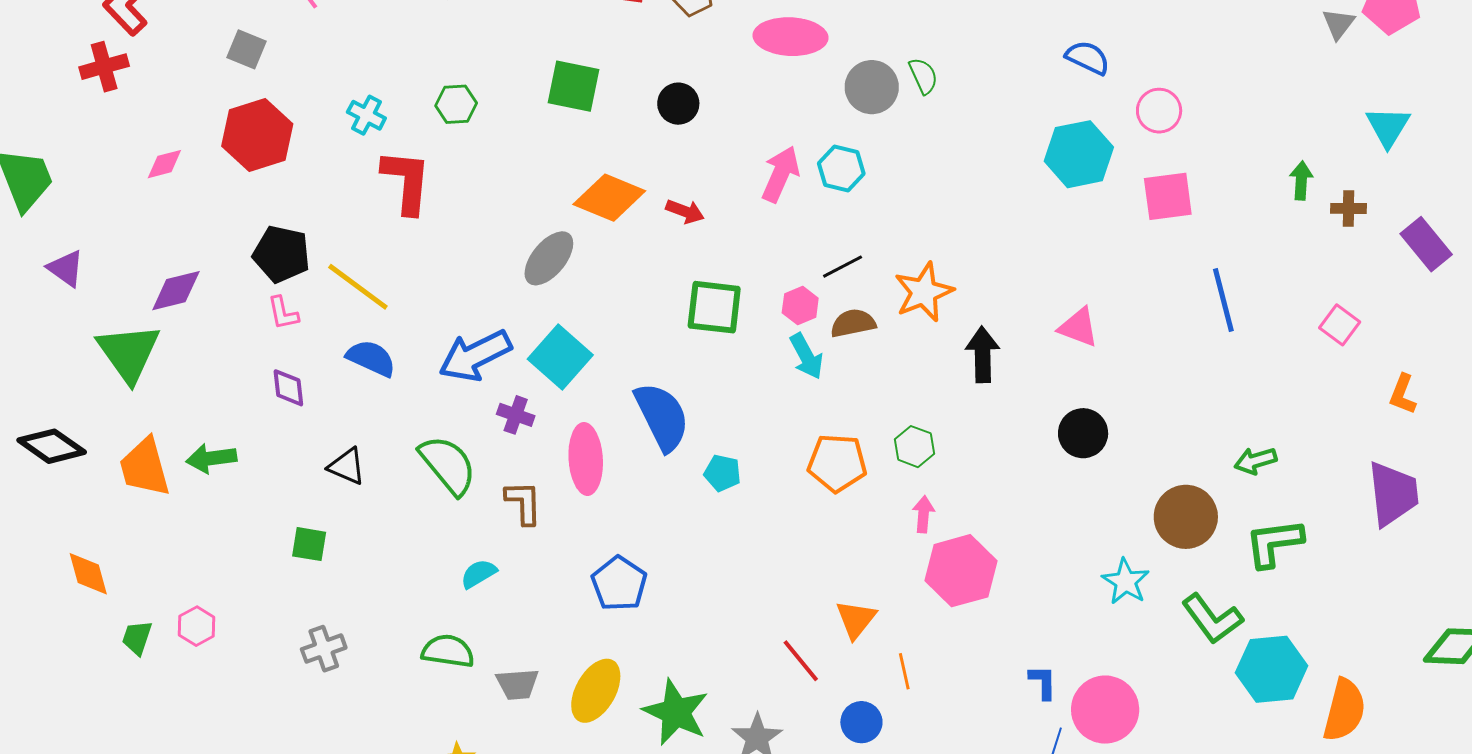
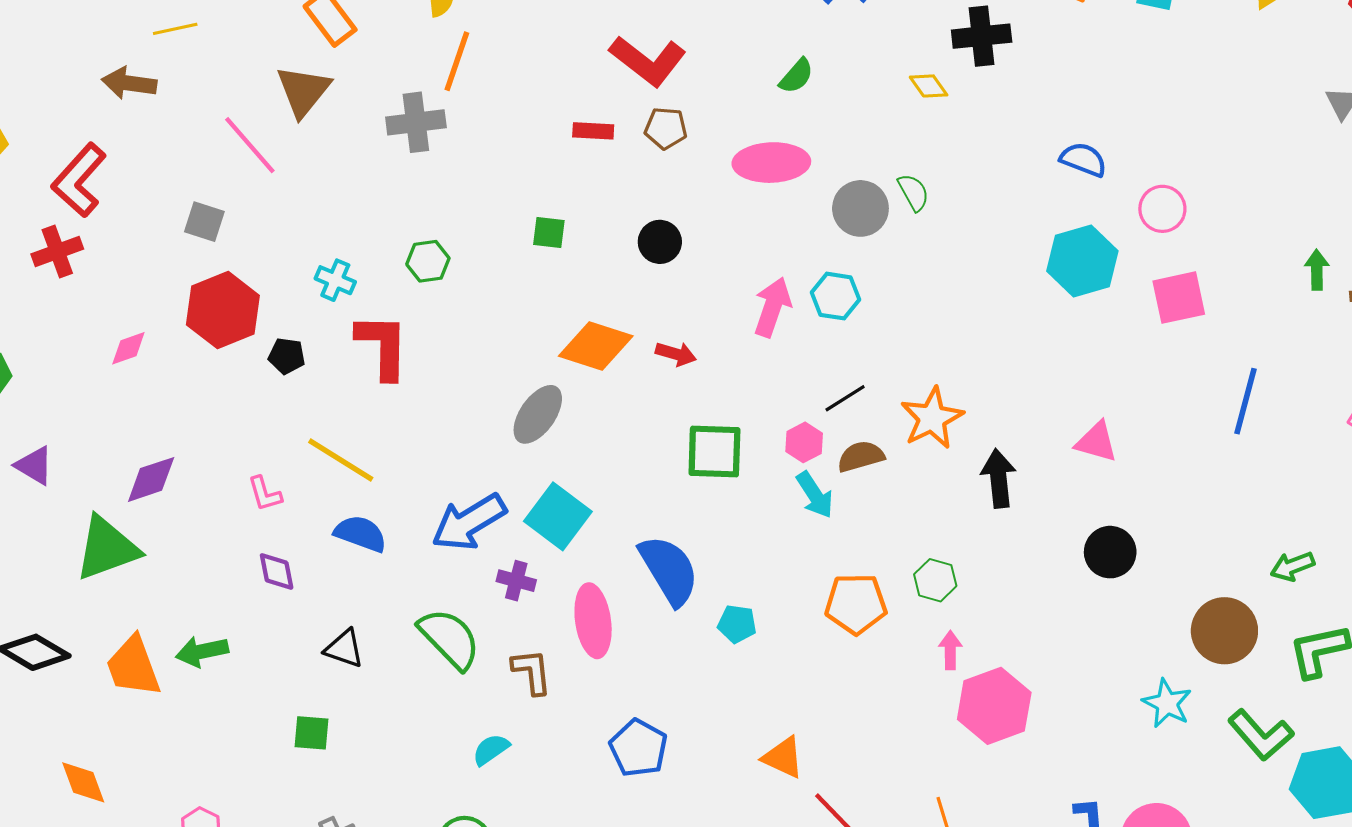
green square: (573, 86) -> (549, 232), size x0.6
black pentagon: (281, 254) -> (287, 356), moved, size x0.6
blue line: (1223, 300) -> (1245, 401), turned 34
green triangle: (129, 353) -> (107, 548), turned 50
orange triangle: (856, 619) -> (783, 757), moved, turned -39

